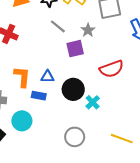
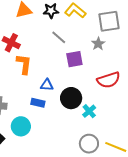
gray star: (88, 30) -> (98, 44), moved
orange L-shape: (22, 77) -> (24, 64), moved
gray circle: (75, 137) -> (89, 144), moved

